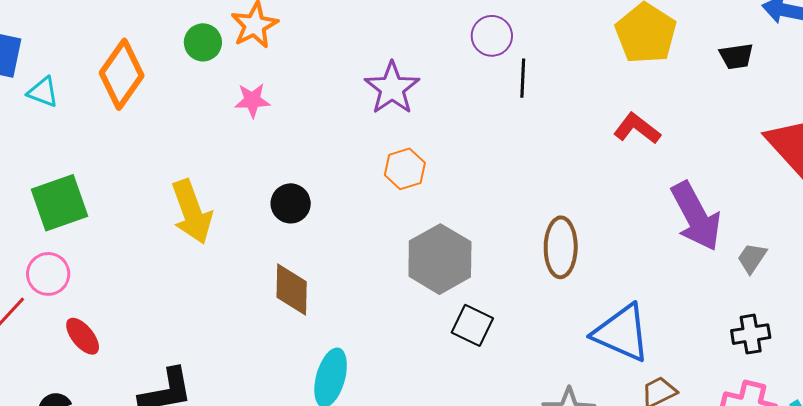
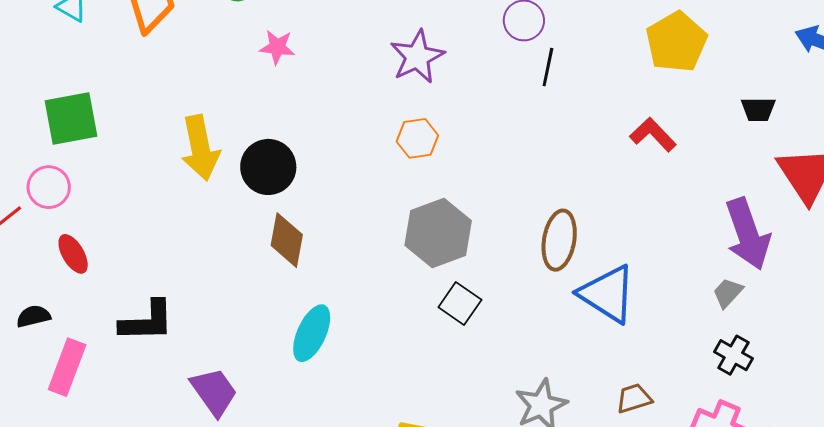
black trapezoid: (736, 56) -> (758, 109), moved
black circle: (291, 203) -> (268, 167), moved, size x1.4
purple arrow: (696, 216) -> (748, 234), moved
gray trapezoid: (752, 258) -> (728, 293), moved
blue triangle: (622, 333) -> (607, 294), moved
black cross: (751, 334) -> (733, 355), turned 30

